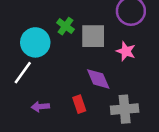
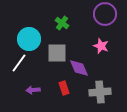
green cross: (65, 26) -> (62, 23), moved
gray square: (93, 36) -> (57, 53), moved

